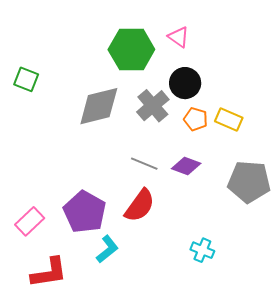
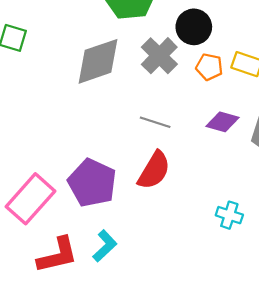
purple diamond: (186, 166) -> (222, 122), moved
pink rectangle: (30, 221) -> (30, 199), size x1.5
cyan L-shape: (107, 249) -> (105, 246), moved

